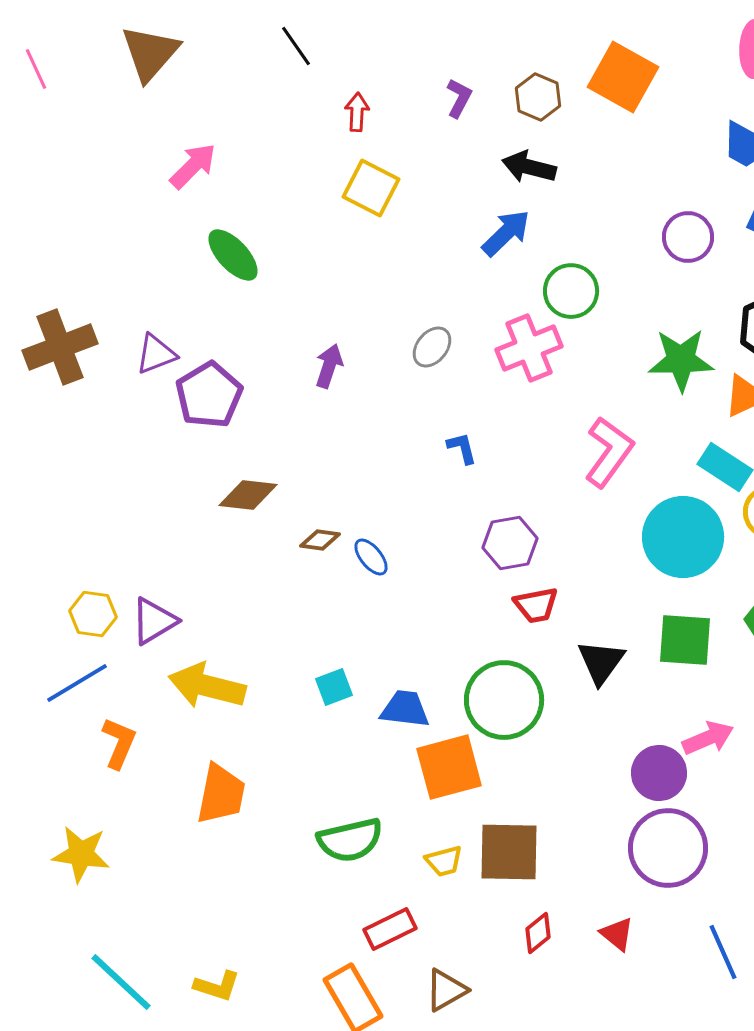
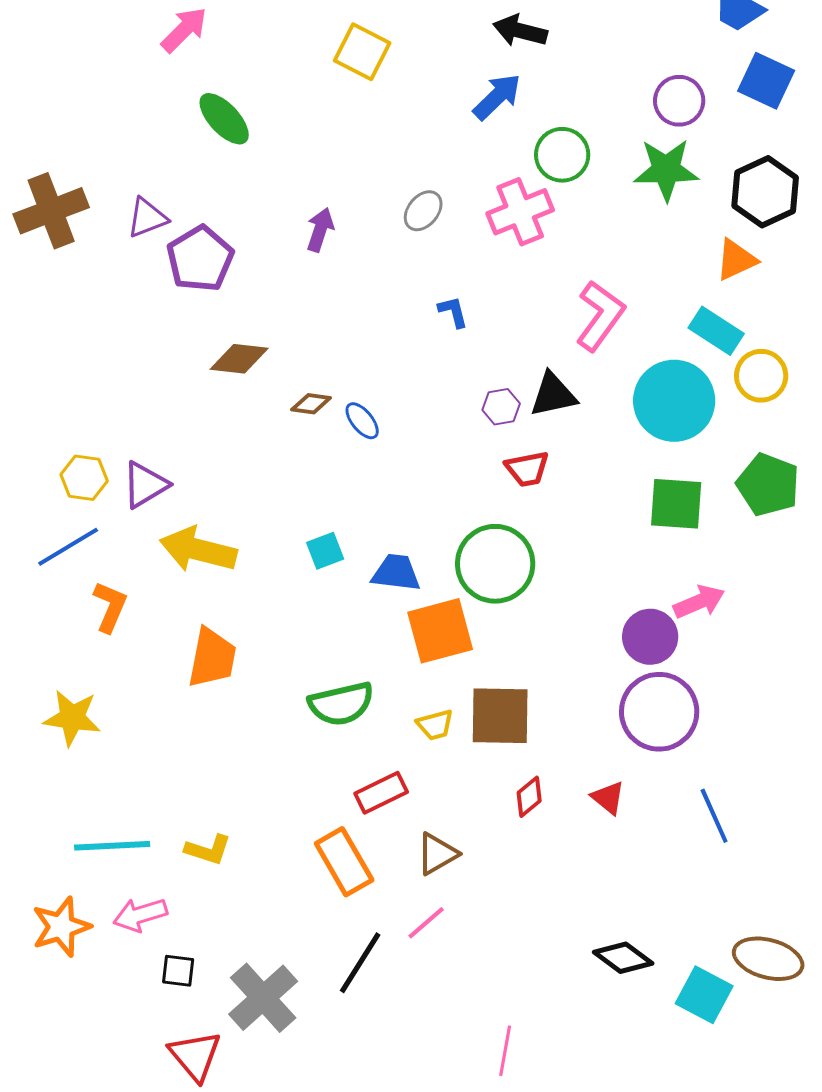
green star: (681, 360) -> (666, 170), moved
purple hexagon: (510, 543) -> (501, 407), size x0.7
black triangle: (601, 662) -> (553, 395), moved, turned 42
cyan line: (121, 982) -> (112, 846), turned -46

